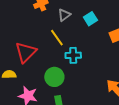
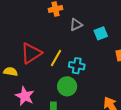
yellow line: (57, 38) -> (56, 58), moved, turned 54
green circle: (54, 77) -> (67, 86), moved

